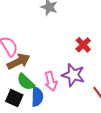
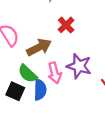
red cross: (83, 45) -> (66, 25), moved
brown arrow: (19, 61) -> (39, 47), moved

